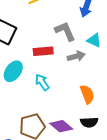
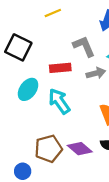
cyan arrow: (42, 82) -> (59, 101), size x1.4

